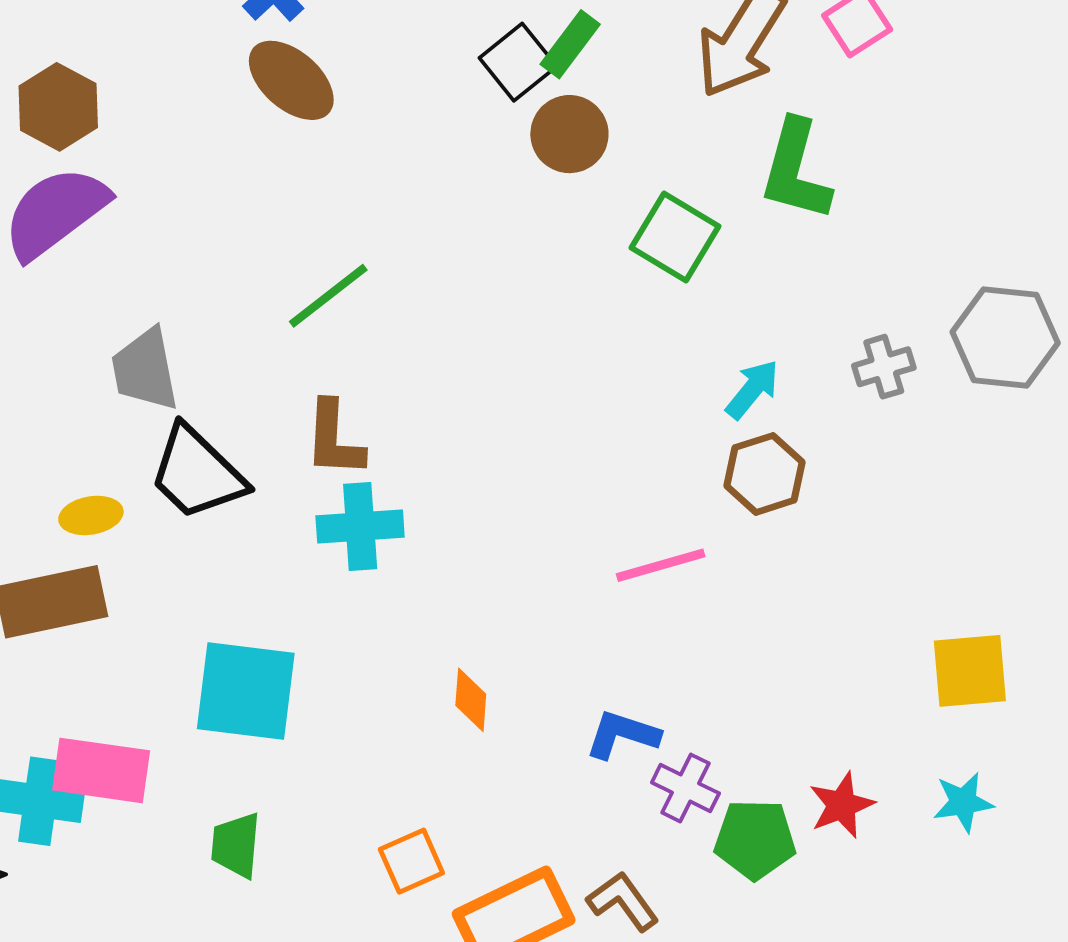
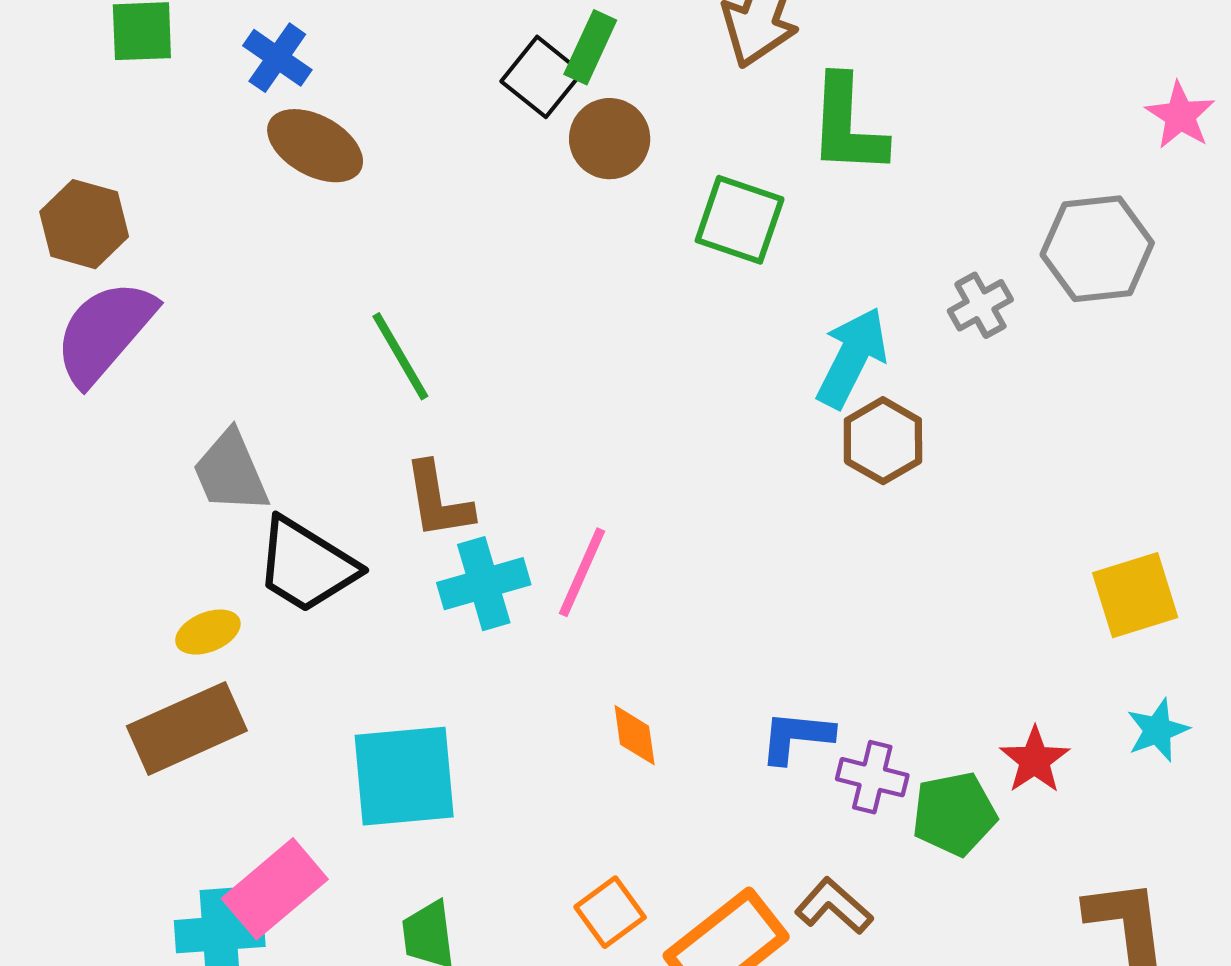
green line: (328, 296) -> (400, 356), turned -70
cyan arrow: (752, 389) -> (852, 357), size x1.5
pink line: (661, 565) -> (582, 572), moved, turned -38
pink rectangle: (101, 770) -> (275, 889), turned -36

